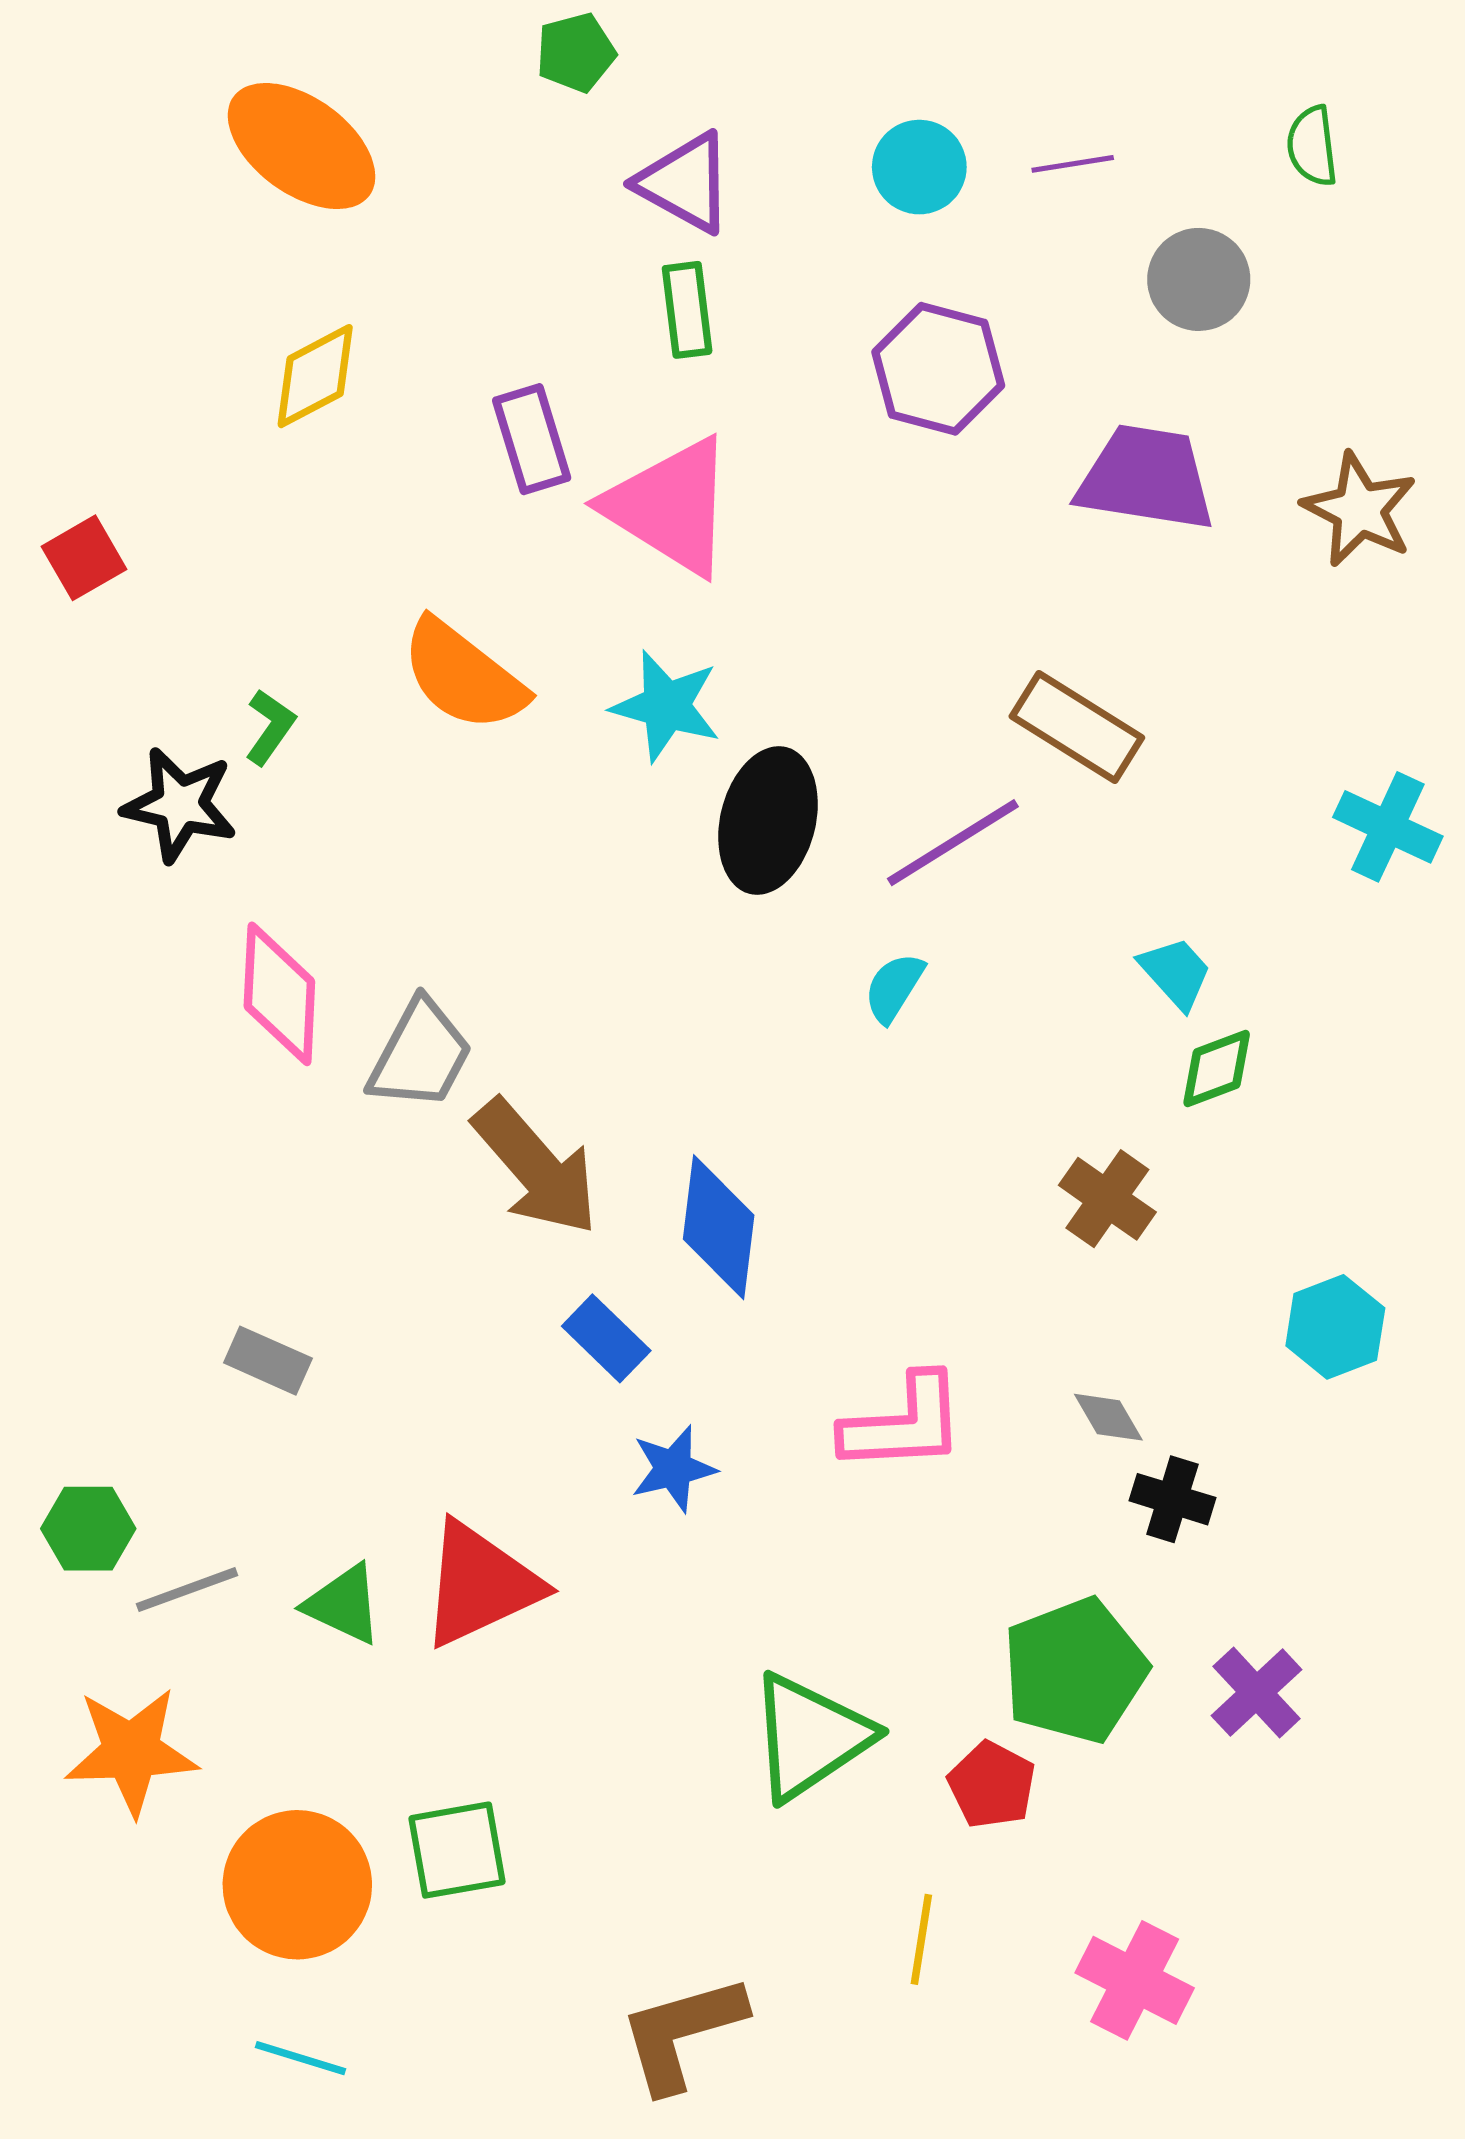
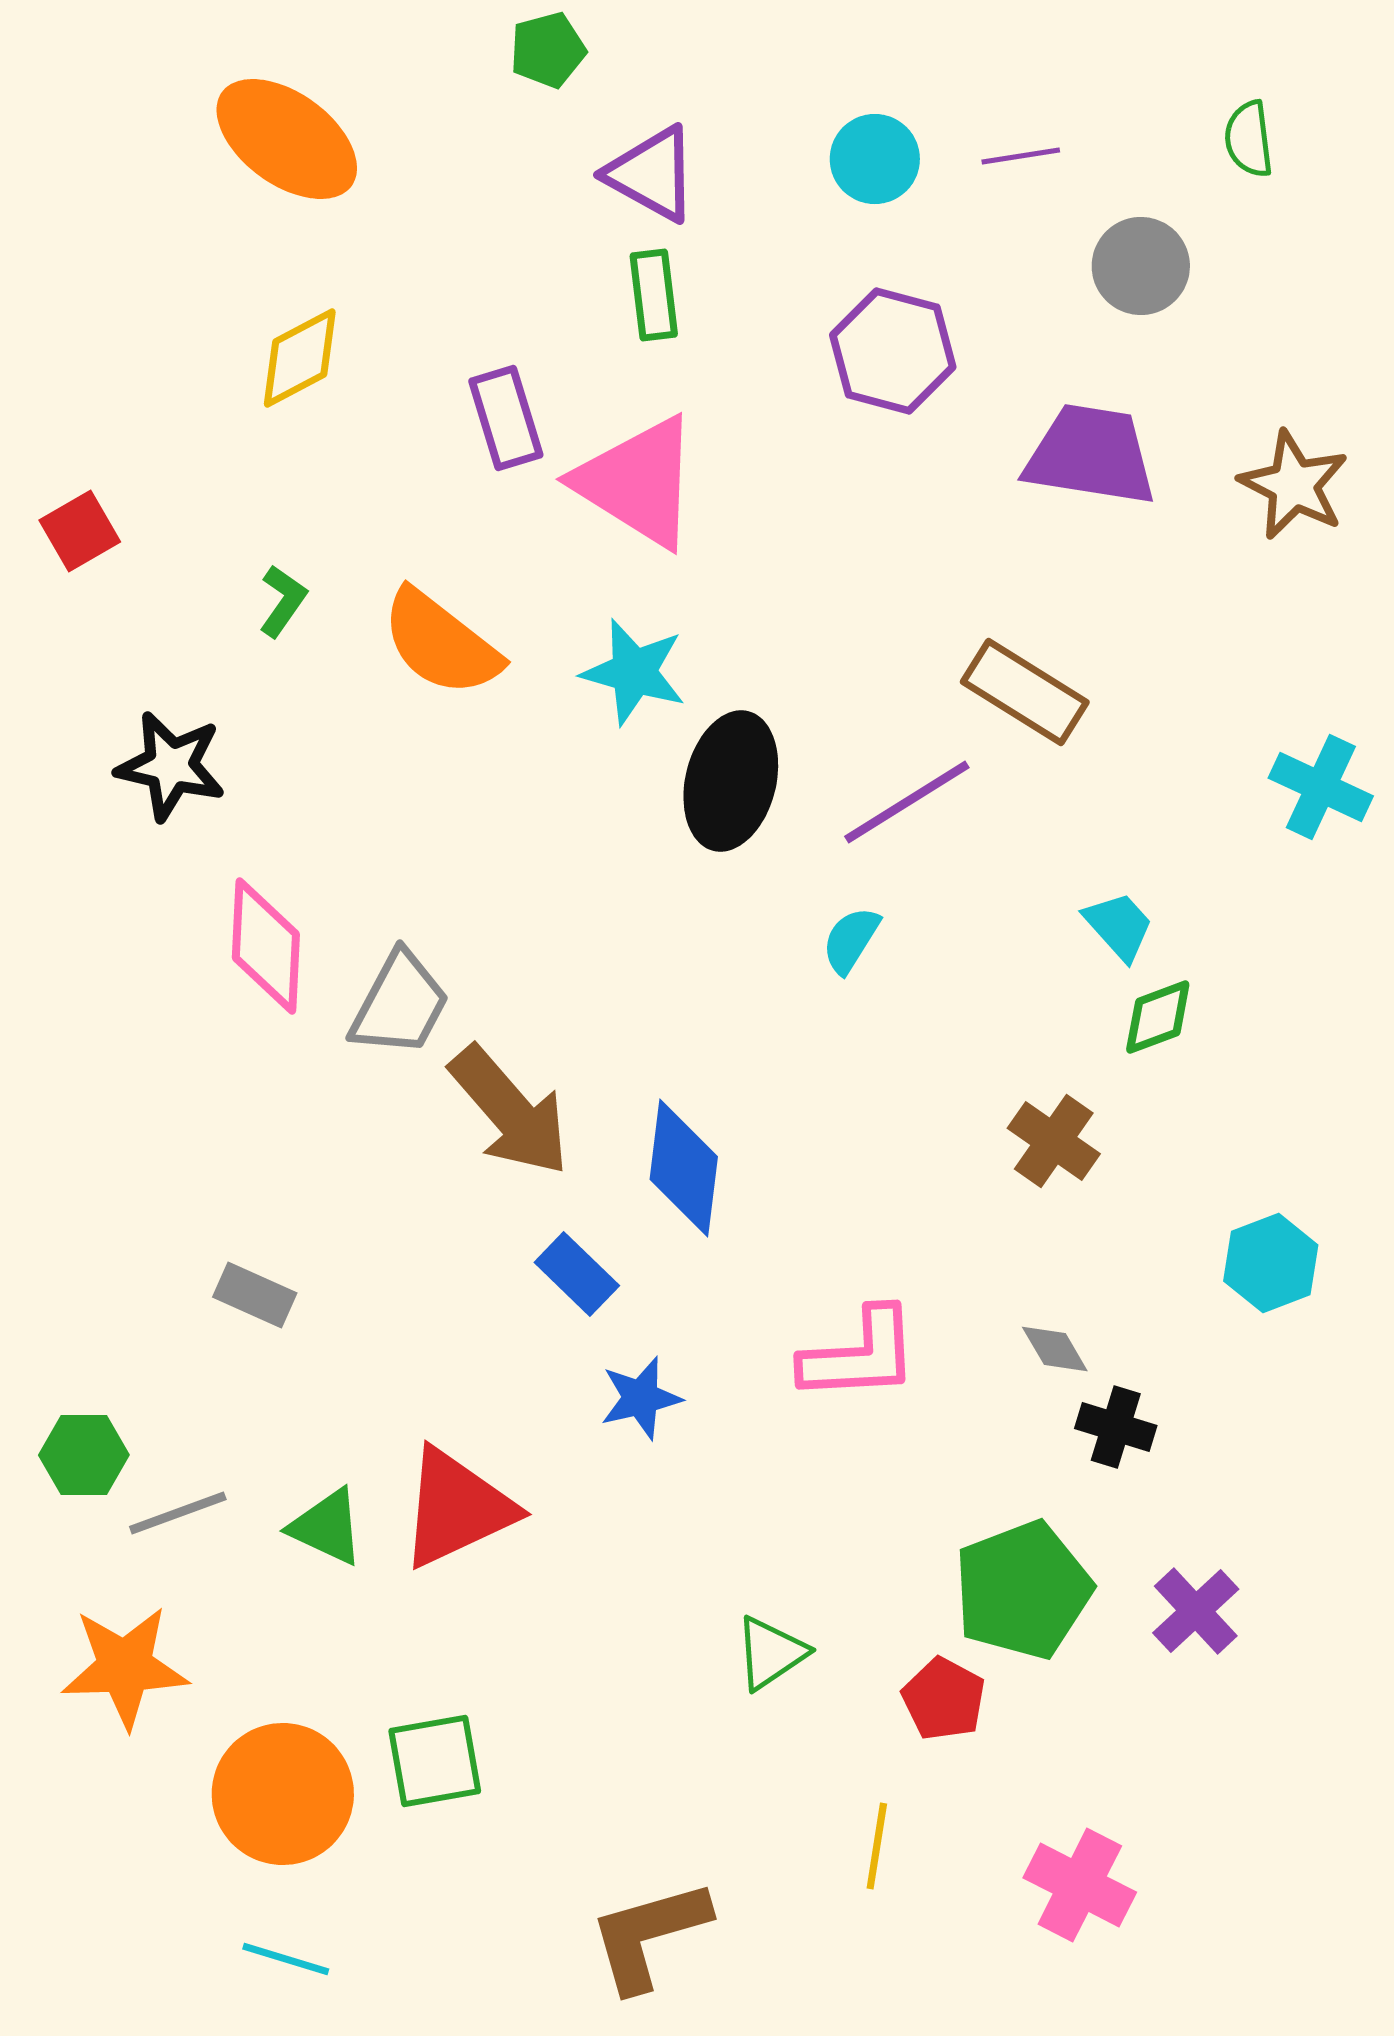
green L-shape: (270, 727) -> (283, 601), moved
green triangle: (810, 1737) -> (771, 1653), size x0.6

